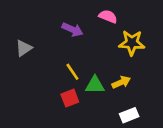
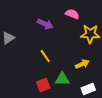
green triangle: (95, 85) -> (62, 79), moved
red square: (70, 98) -> (43, 85), moved

